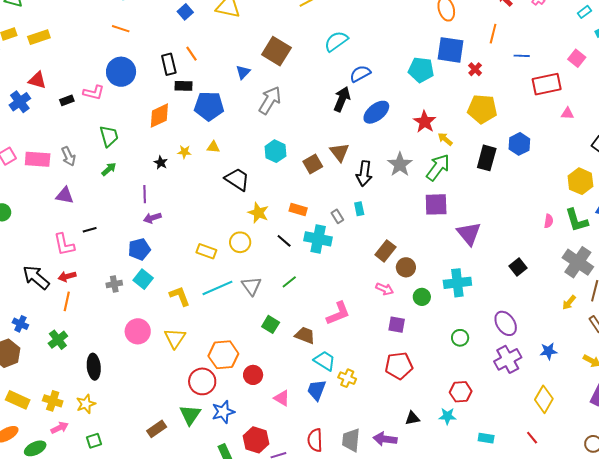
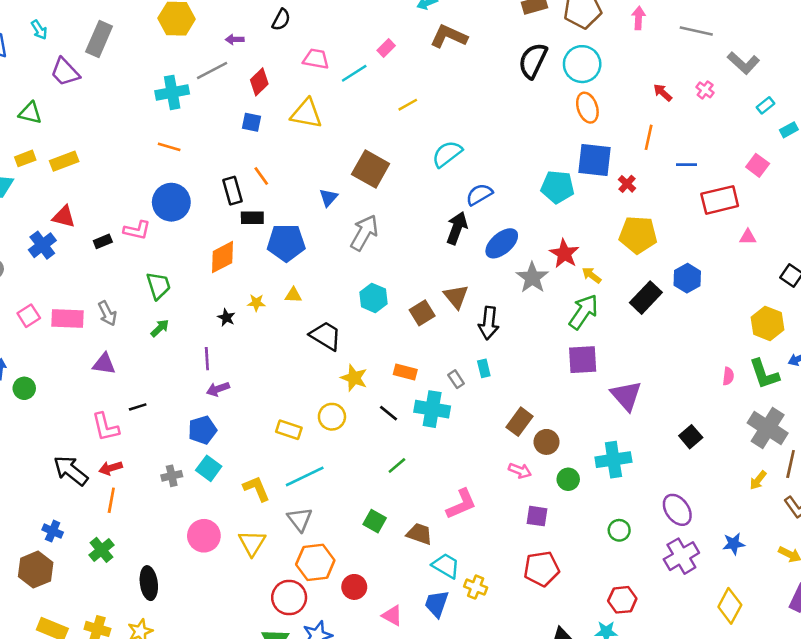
blue square: (185, 12) -> (251, 122), turned -35
black rectangle: (487, 158) -> (646, 298), turned 30
gray star: (400, 164) -> (532, 278), moved
gray triangle: (251, 286) -> (300, 519), moved

